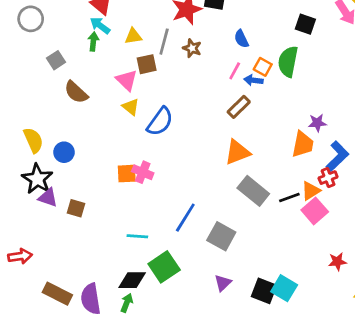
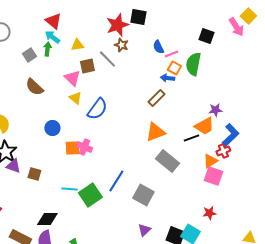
gray line: (164, 42) -> (107, 59), moved, turned -60
brown star: (192, 48) -> (121, 45), moved
gray square: (56, 60) -> (29, 55), moved
pink line: (235, 71) -> (171, 54), moved, turned 40
orange trapezoid: (303, 144) -> (204, 126), turned 50
blue circle: (64, 152) -> (52, 128), moved
black line: (289, 198) -> (191, 138), moved
pink square: (315, 211) -> (213, 176), turned -30
cyan line: (137, 236) -> (69, 189), moved
red star: (337, 262) -> (209, 213), moved
green square: (164, 267) -> (90, 195), moved
black diamond: (132, 280) -> (47, 219), moved

